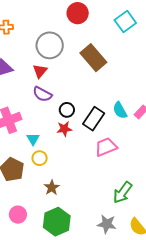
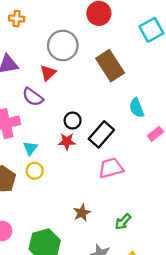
purple semicircle: (42, 94) -> (33, 97), moved
cyan semicircle: (120, 110) -> (137, 108), moved
brown star: (52, 187) -> (82, 213), moved
green arrow: (123, 192) -> (123, 222), size x0.7

